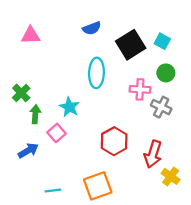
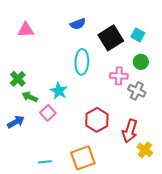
green arrow: (35, 114) -> (30, 97), turned -70
blue arrow: (28, 151) -> (16, 122), moved

